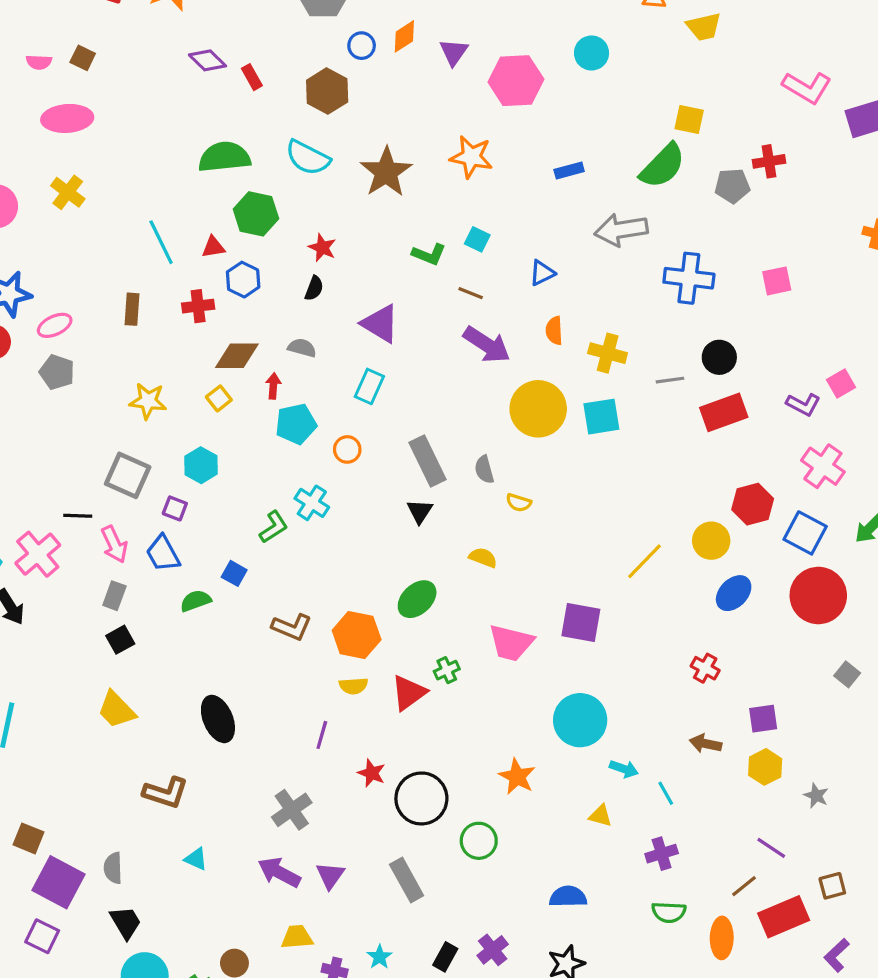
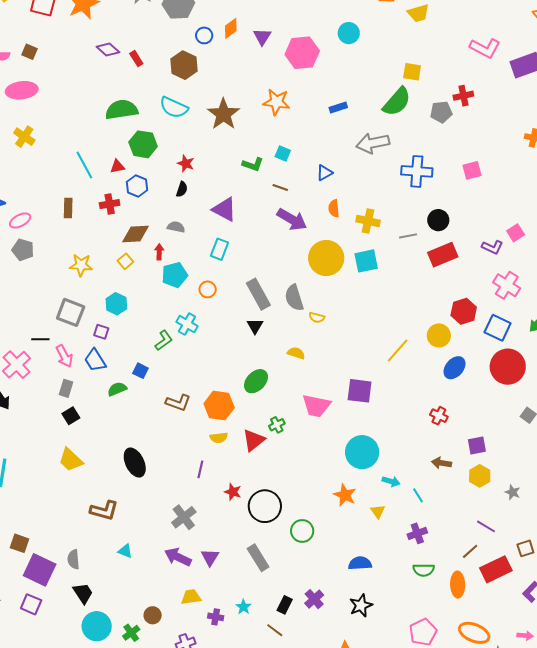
gray semicircle: (484, 469) -> (294, 298), size x1.5
orange star: (517, 777) -> (345, 495), moved
yellow triangle: (600, 816) -> (378, 511), turned 42

